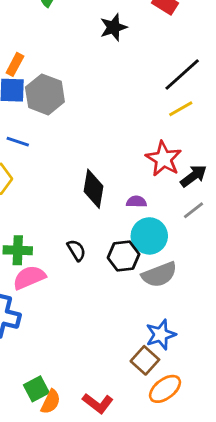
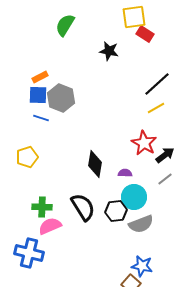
black star: (114, 27) -> (109, 51), turned 30
orange rectangle: (15, 64) -> (40, 77), turned 35
blue line: (18, 142) -> (41, 118), moved
black semicircle: (76, 250) -> (83, 207), size x1.8
blue star: (161, 335) -> (142, 266), turned 30

